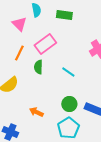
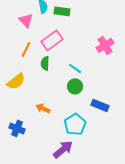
green rectangle: (64, 15) -> (62, 11), moved
green circle: (69, 104) -> (75, 86), moved

